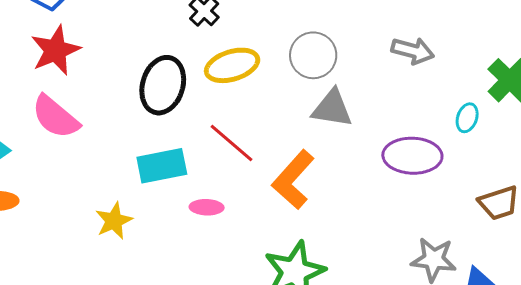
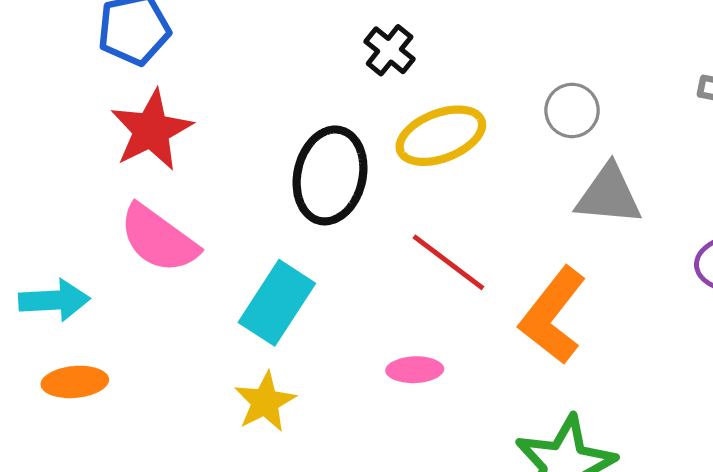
gray circle: (313, 55) -> (572, 110), size x0.7
cyan rectangle: (162, 166) -> (277, 303), moved, turned -42

